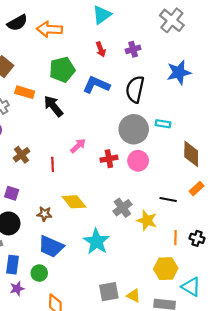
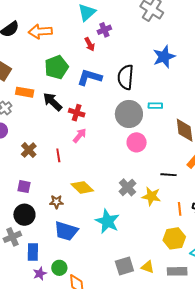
purple cross: (133, 49) -> (104, 30), moved
red cross: (109, 159) -> (77, 113), moved, turned 35
green circle: (39, 273) -> (59, 268), moved

